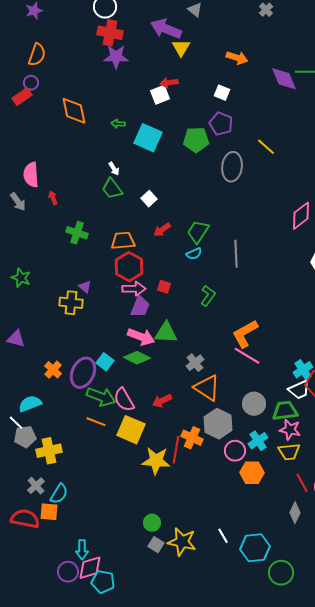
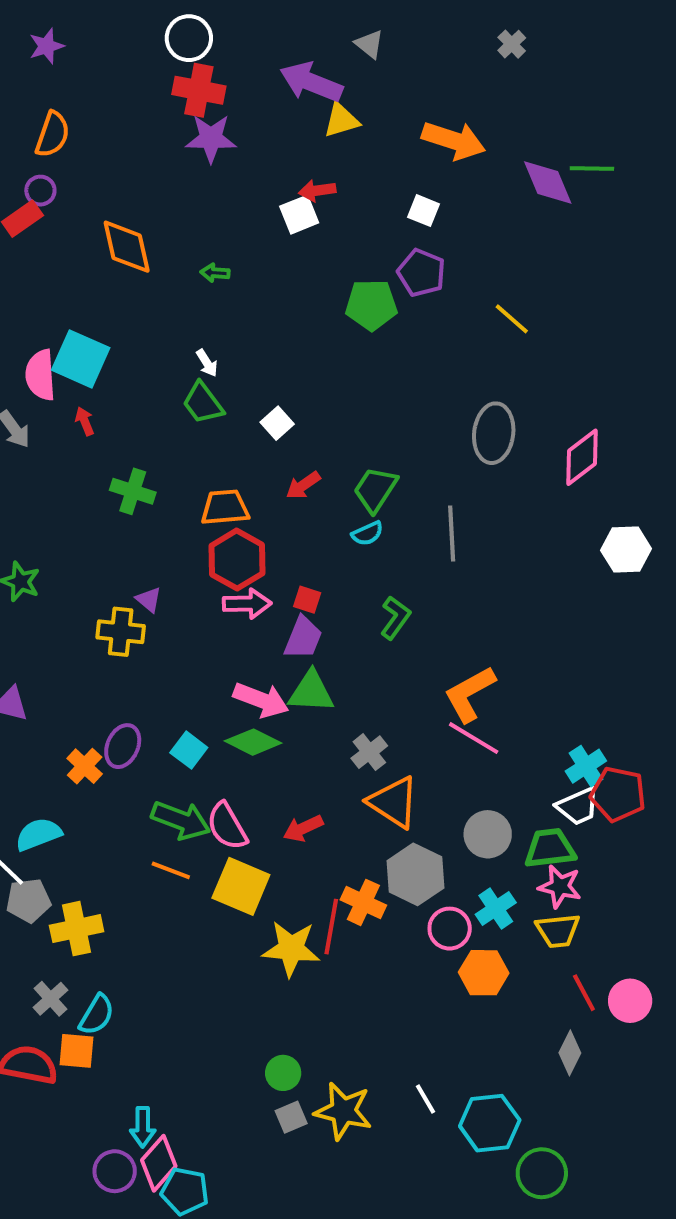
yellow triangle: (181, 48) -> (341, 120), turned 42
orange arrow: (237, 58) -> (454, 140), size x1.4
cyan square: (148, 138) -> (81, 359), moved
gray ellipse: (232, 167) -> (494, 433), moved
purple trapezoid: (140, 307) -> (303, 638), moved
purple ellipse: (83, 373) -> (123, 746), moved, size x0.7
gray square: (156, 545) -> (291, 1117), turned 35
pink diamond: (90, 568) -> (159, 1163), turned -32

